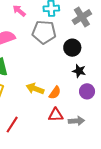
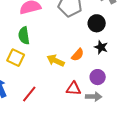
purple circle: (87, 91) -> (98, 77), moved
orange semicircle: (55, 93) -> (78, 55), moved

